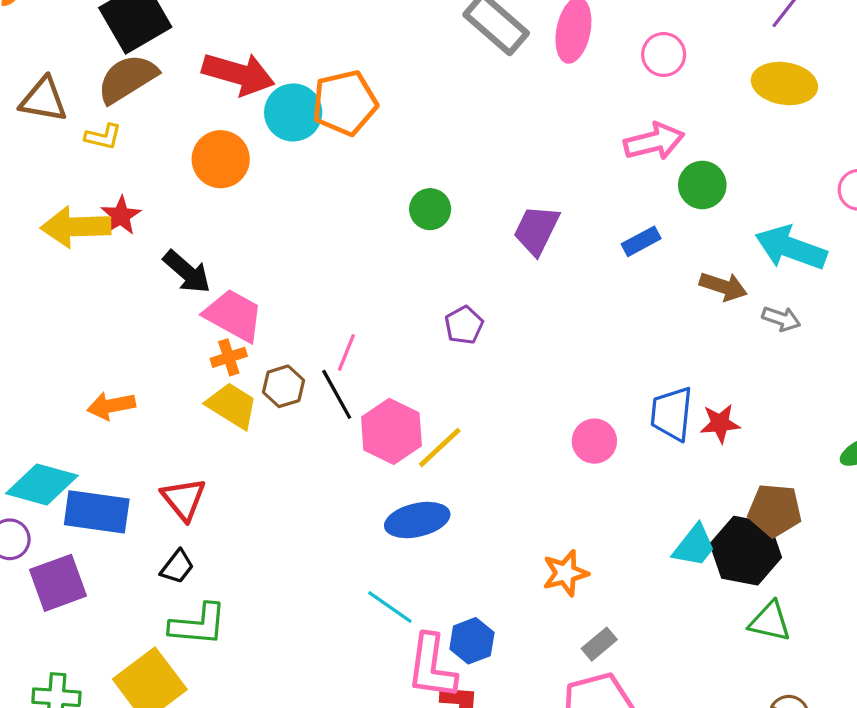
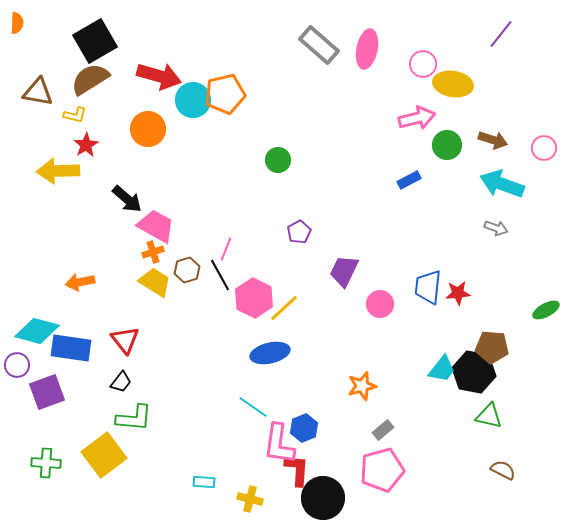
yellow ellipse: (784, 83) -> (453, 84), moved
red star: (121, 216) -> (86, 145), moved
purple trapezoid: (536, 230) -> (344, 271), moved
brown arrow: (723, 286) -> (493, 140), moved

